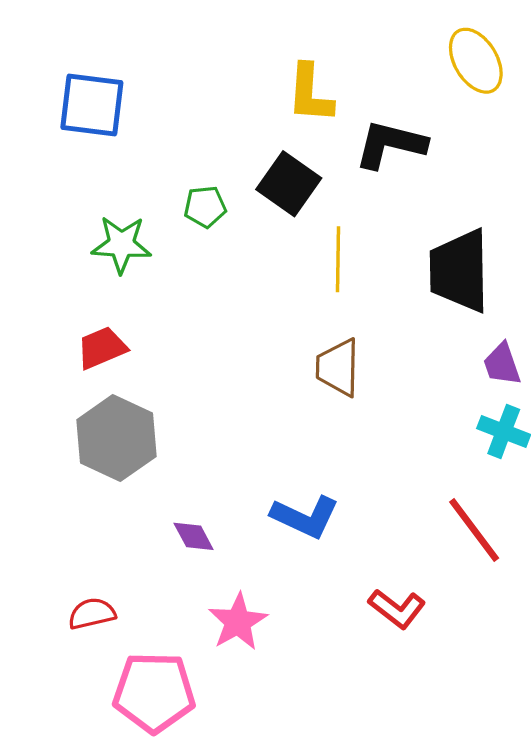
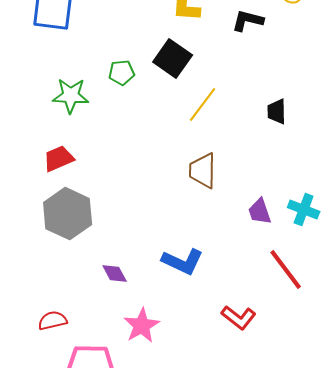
black L-shape: (390, 144) -> (248, 21), moved, size x0.7
yellow line: (338, 259) -> (203, 105), turned 36
black trapezoid: (459, 271) -> (277, 112), size x0.5
purple trapezoid: (502, 364) -> (260, 212), moved

